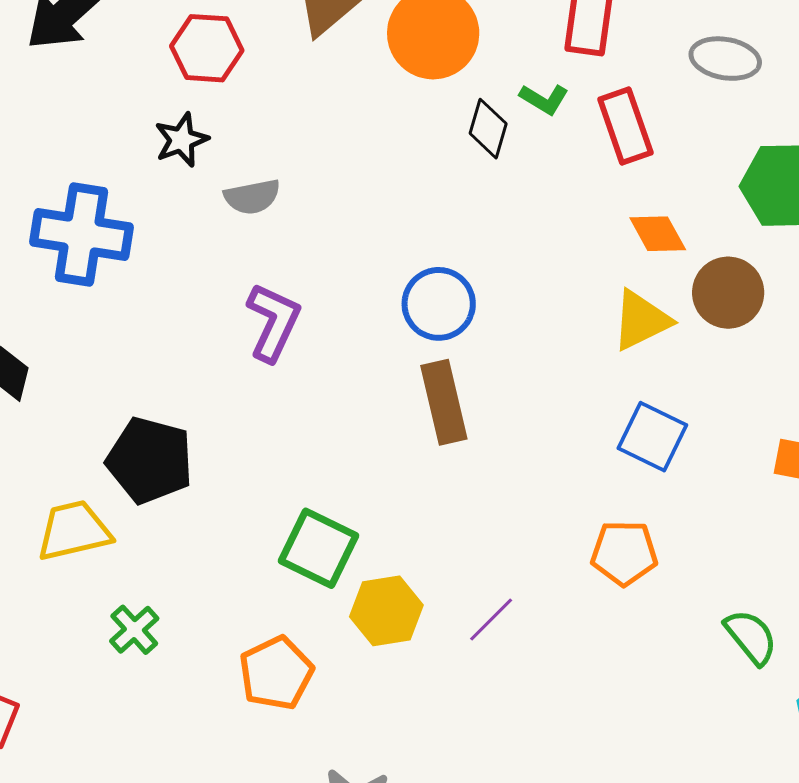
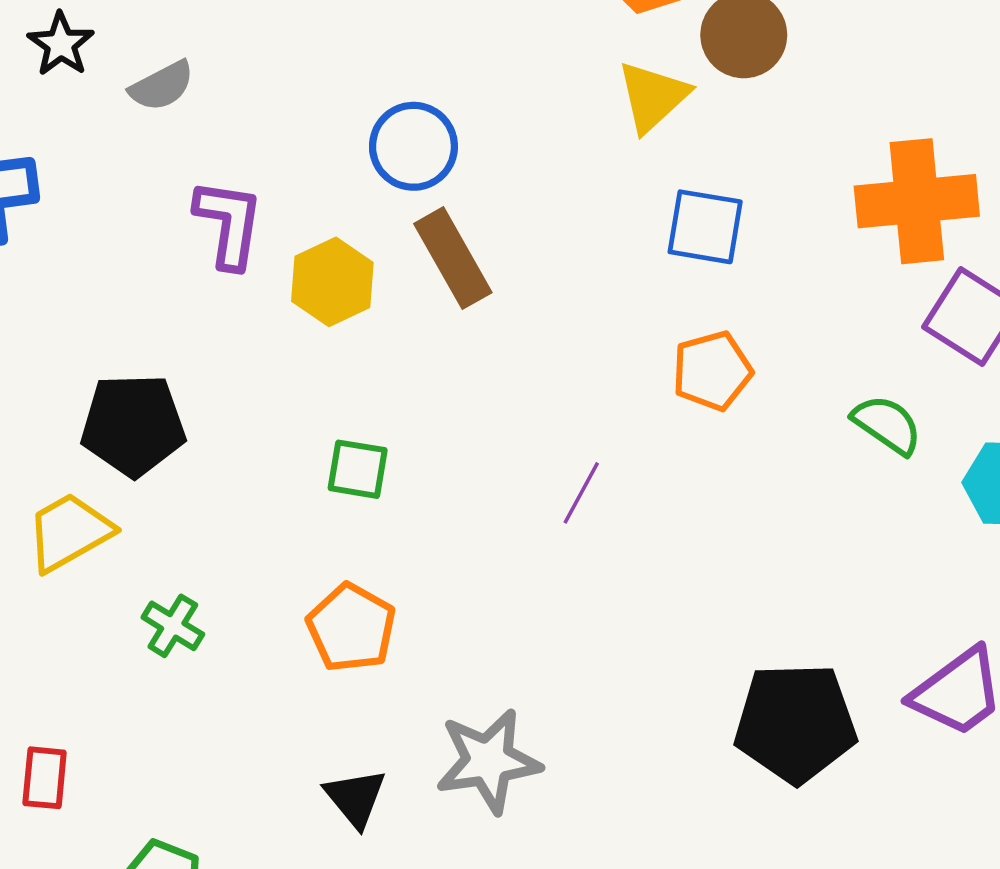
green square: (318, 548) -> (358, 469), size x0.7
yellow hexagon: (386, 611) -> (332, 282), moved

